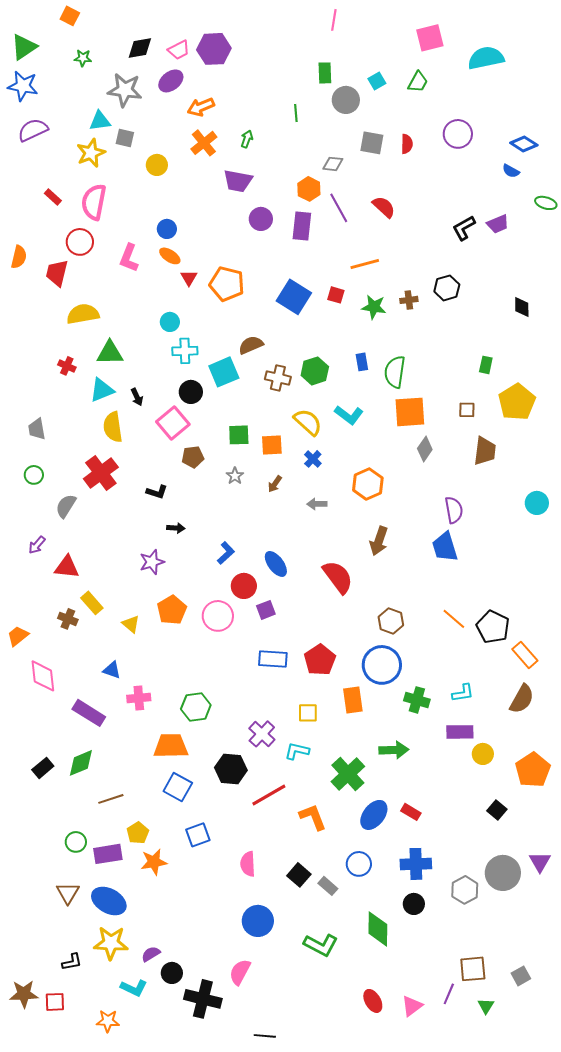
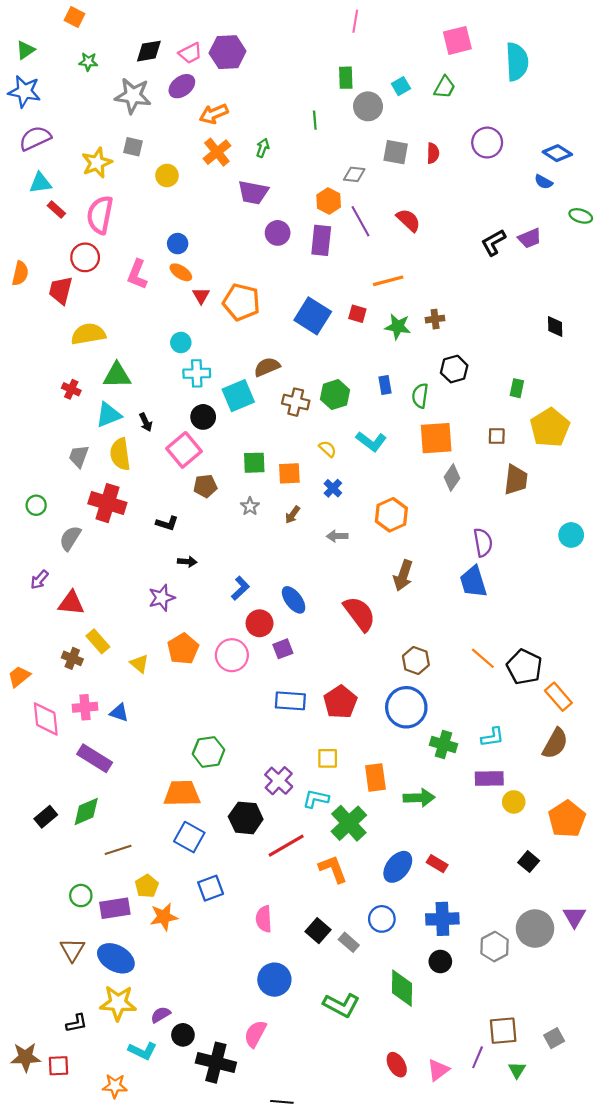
green triangle: (24, 47) -> (26, 50), size x0.7
cyan semicircle: (486, 58) -> (517, 62), turned 99
cyan triangle: (100, 121) -> (40, 183), moved
black hexagon: (447, 288) -> (454, 369), moved
green semicircle: (395, 372) -> (420, 396), size x0.7
yellow semicircle: (308, 422) -> (328, 449), size x0.6
gray trapezoid: (37, 429) -> (79, 456), moved, turned 30
red cross: (101, 473) -> (107, 503), turned -36
pink cross: (139, 698) -> (85, 707), moved
orange rectangle: (353, 700) -> (375, 777), moved
green cross: (348, 774) -> (349, 823), moved

